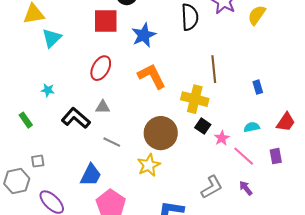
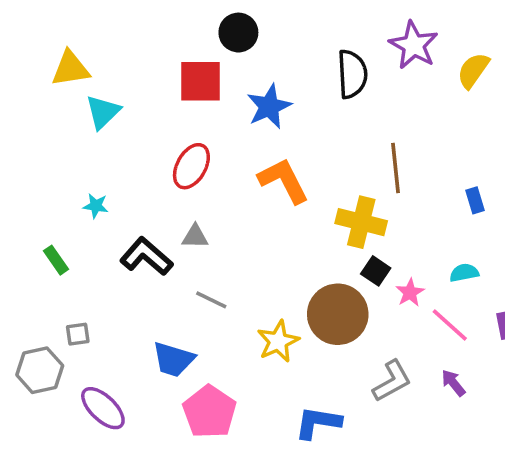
brown circle: (161, 133) -> (338, 314), moved
blue trapezoid: (91, 175) -> (173, 359), turned 80

